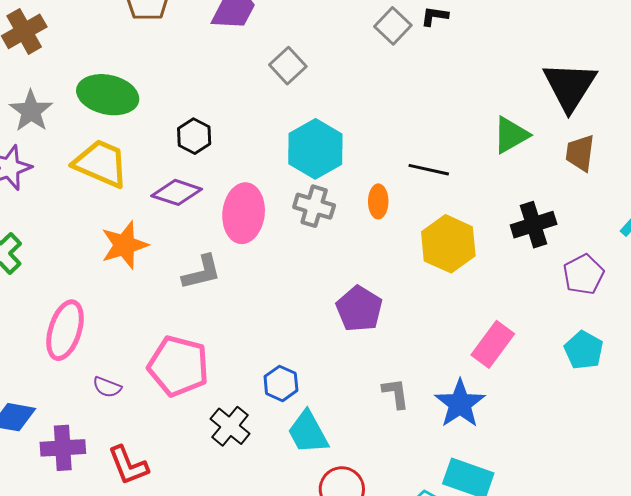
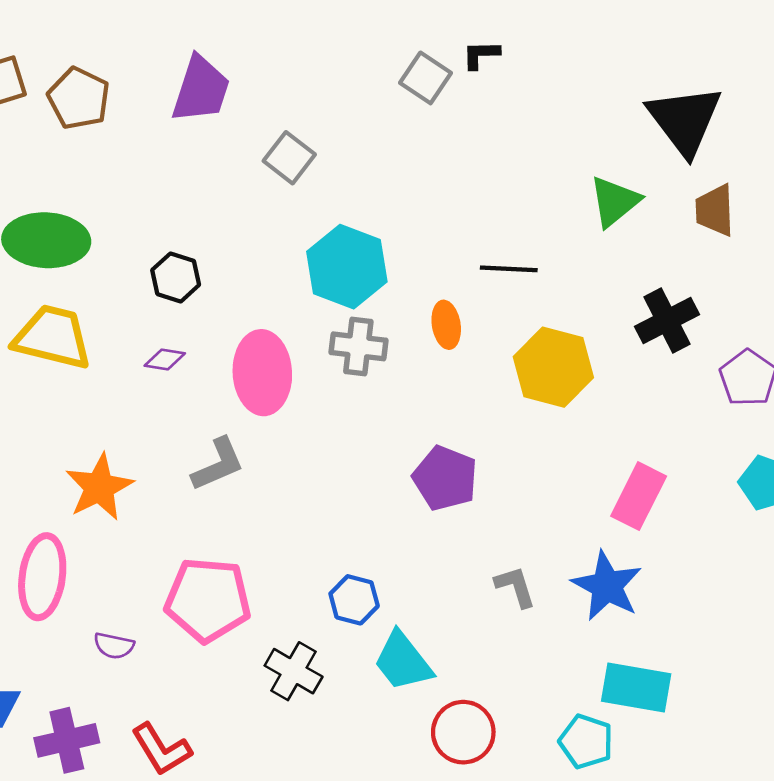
purple diamond: (177, 192) -> (165, 360), size x0.6
orange star: (124, 245) -> (99, 487), moved

